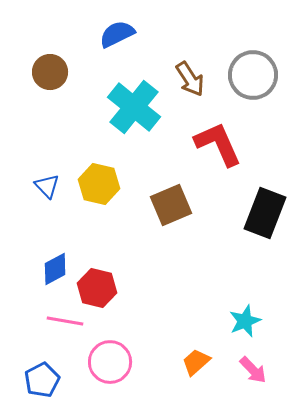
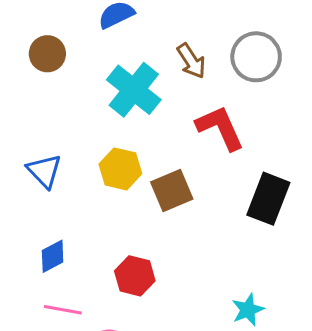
yellow hexagon: (99, 184) -> (120, 169), moved
blue triangle: (47, 186) -> (44, 171), size x1.4
red hexagon: (97, 288) -> (135, 276), moved

